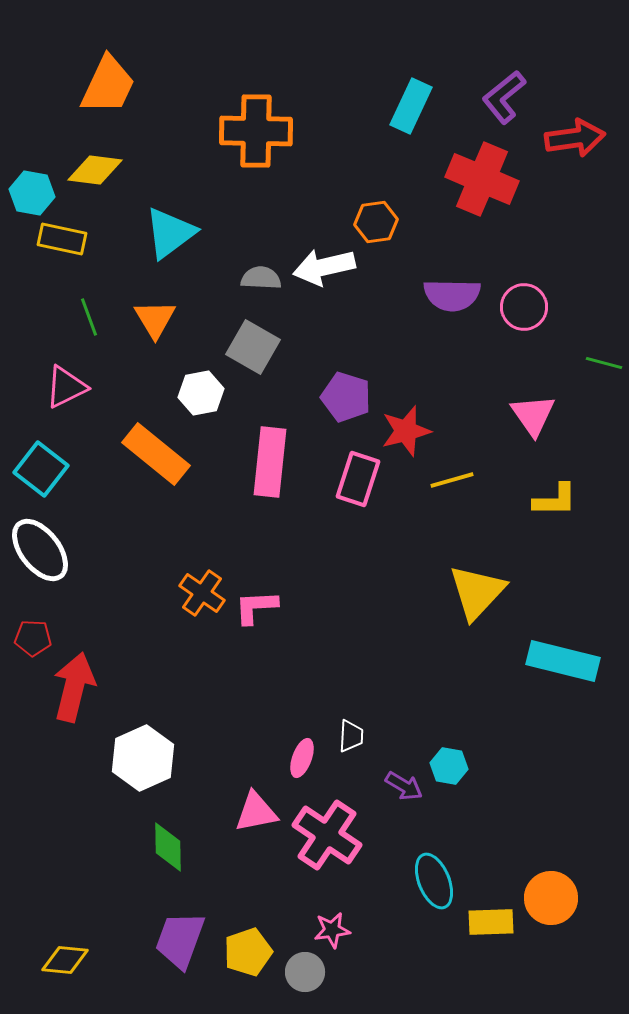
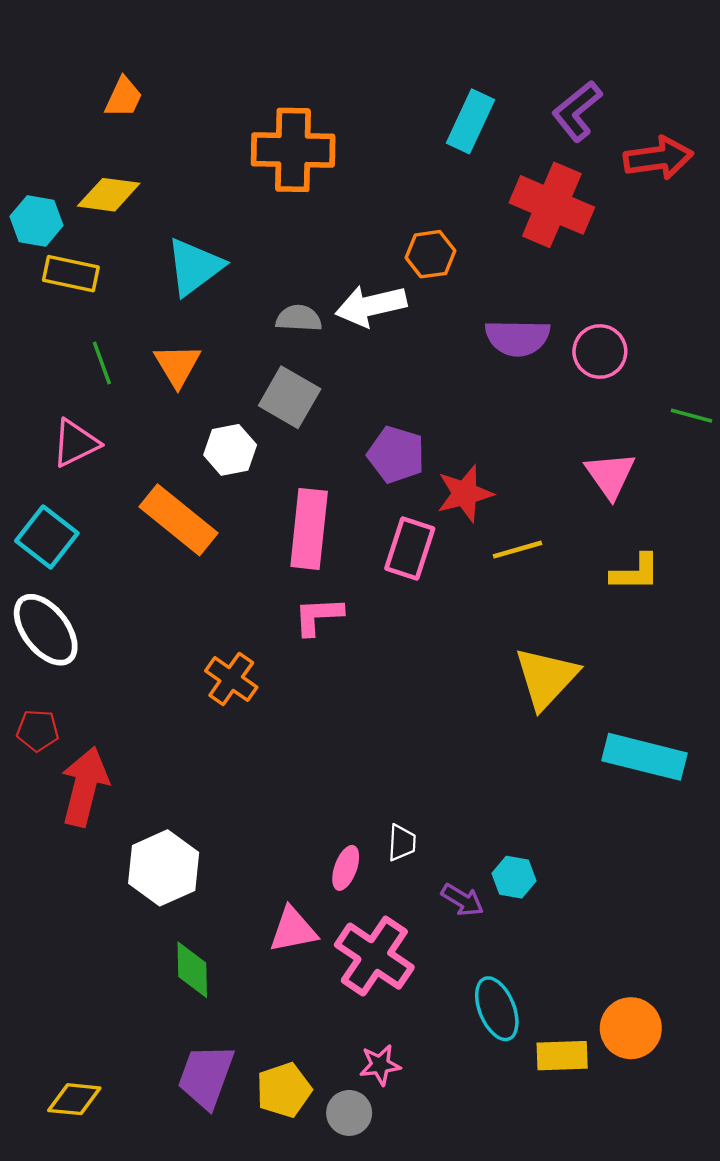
orange trapezoid: (108, 85) -> (124, 97), size x0.6
pink L-shape: (256, 607) -> (318, 616), moved

